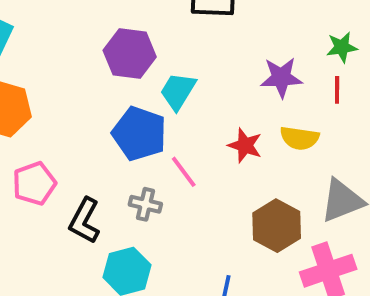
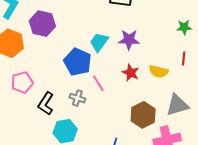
purple hexagon: (130, 54) -> (42, 24), moved
purple star: (281, 77) -> (129, 40), moved
red line: (337, 90) -> (184, 58), moved

